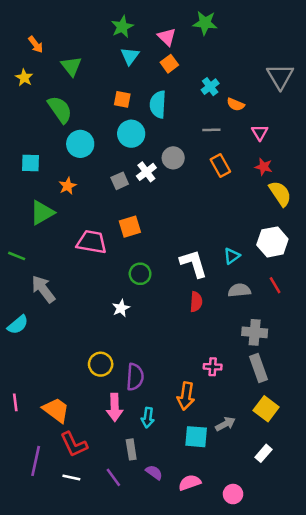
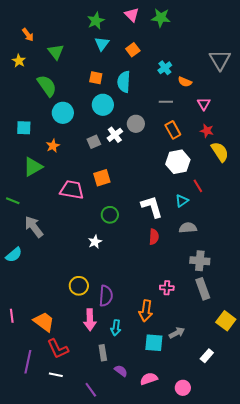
pink triangle: (167, 37) -> (132, 15), moved
white hexagon: (272, 242) -> (178, 162), moved
red line: (275, 285) -> (198, 186), moved
yellow square: (266, 409) -> (226, 321), moved
purple line: (113, 477) -> (91, 390), moved

